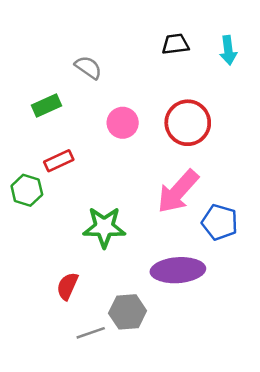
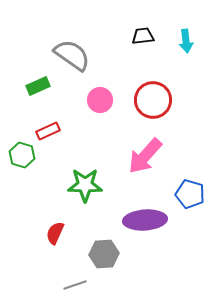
gray semicircle: (88, 67) -> (72, 55), size x1.6
blue pentagon: (220, 222) -> (190, 194), moved
gray line: (91, 333) -> (75, 285), moved

